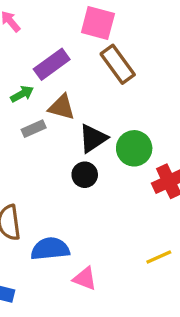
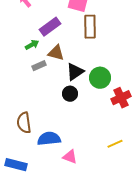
brown rectangle: (118, 64) -> (90, 27), turned 35

